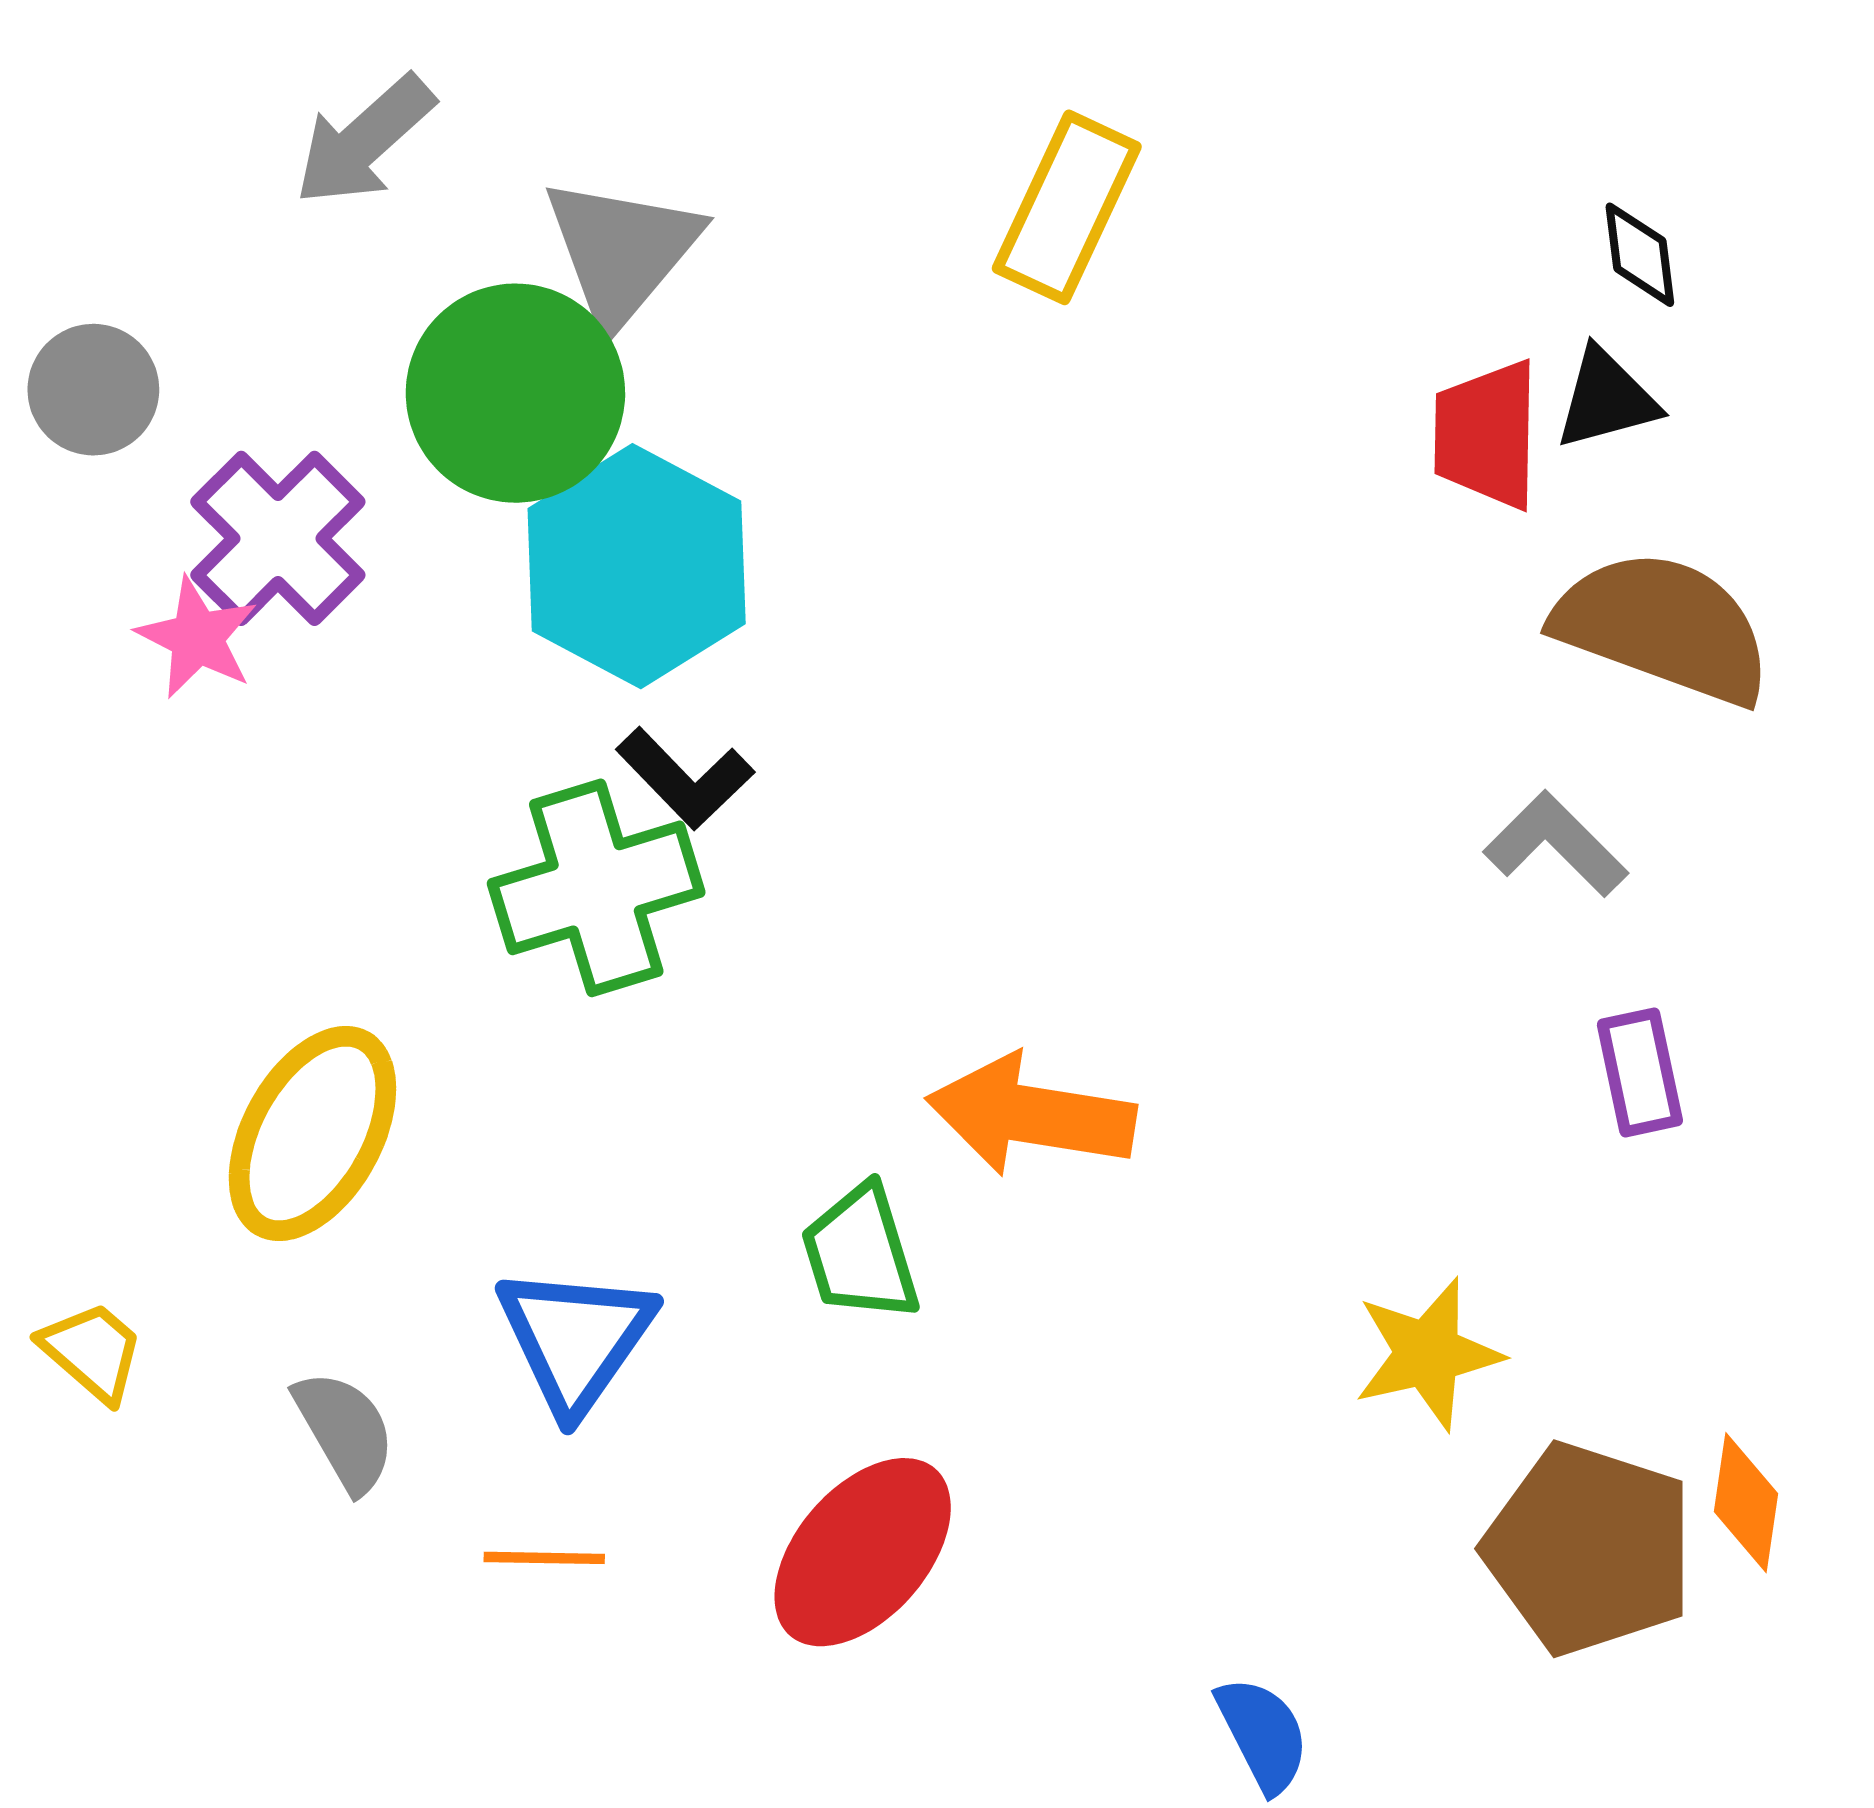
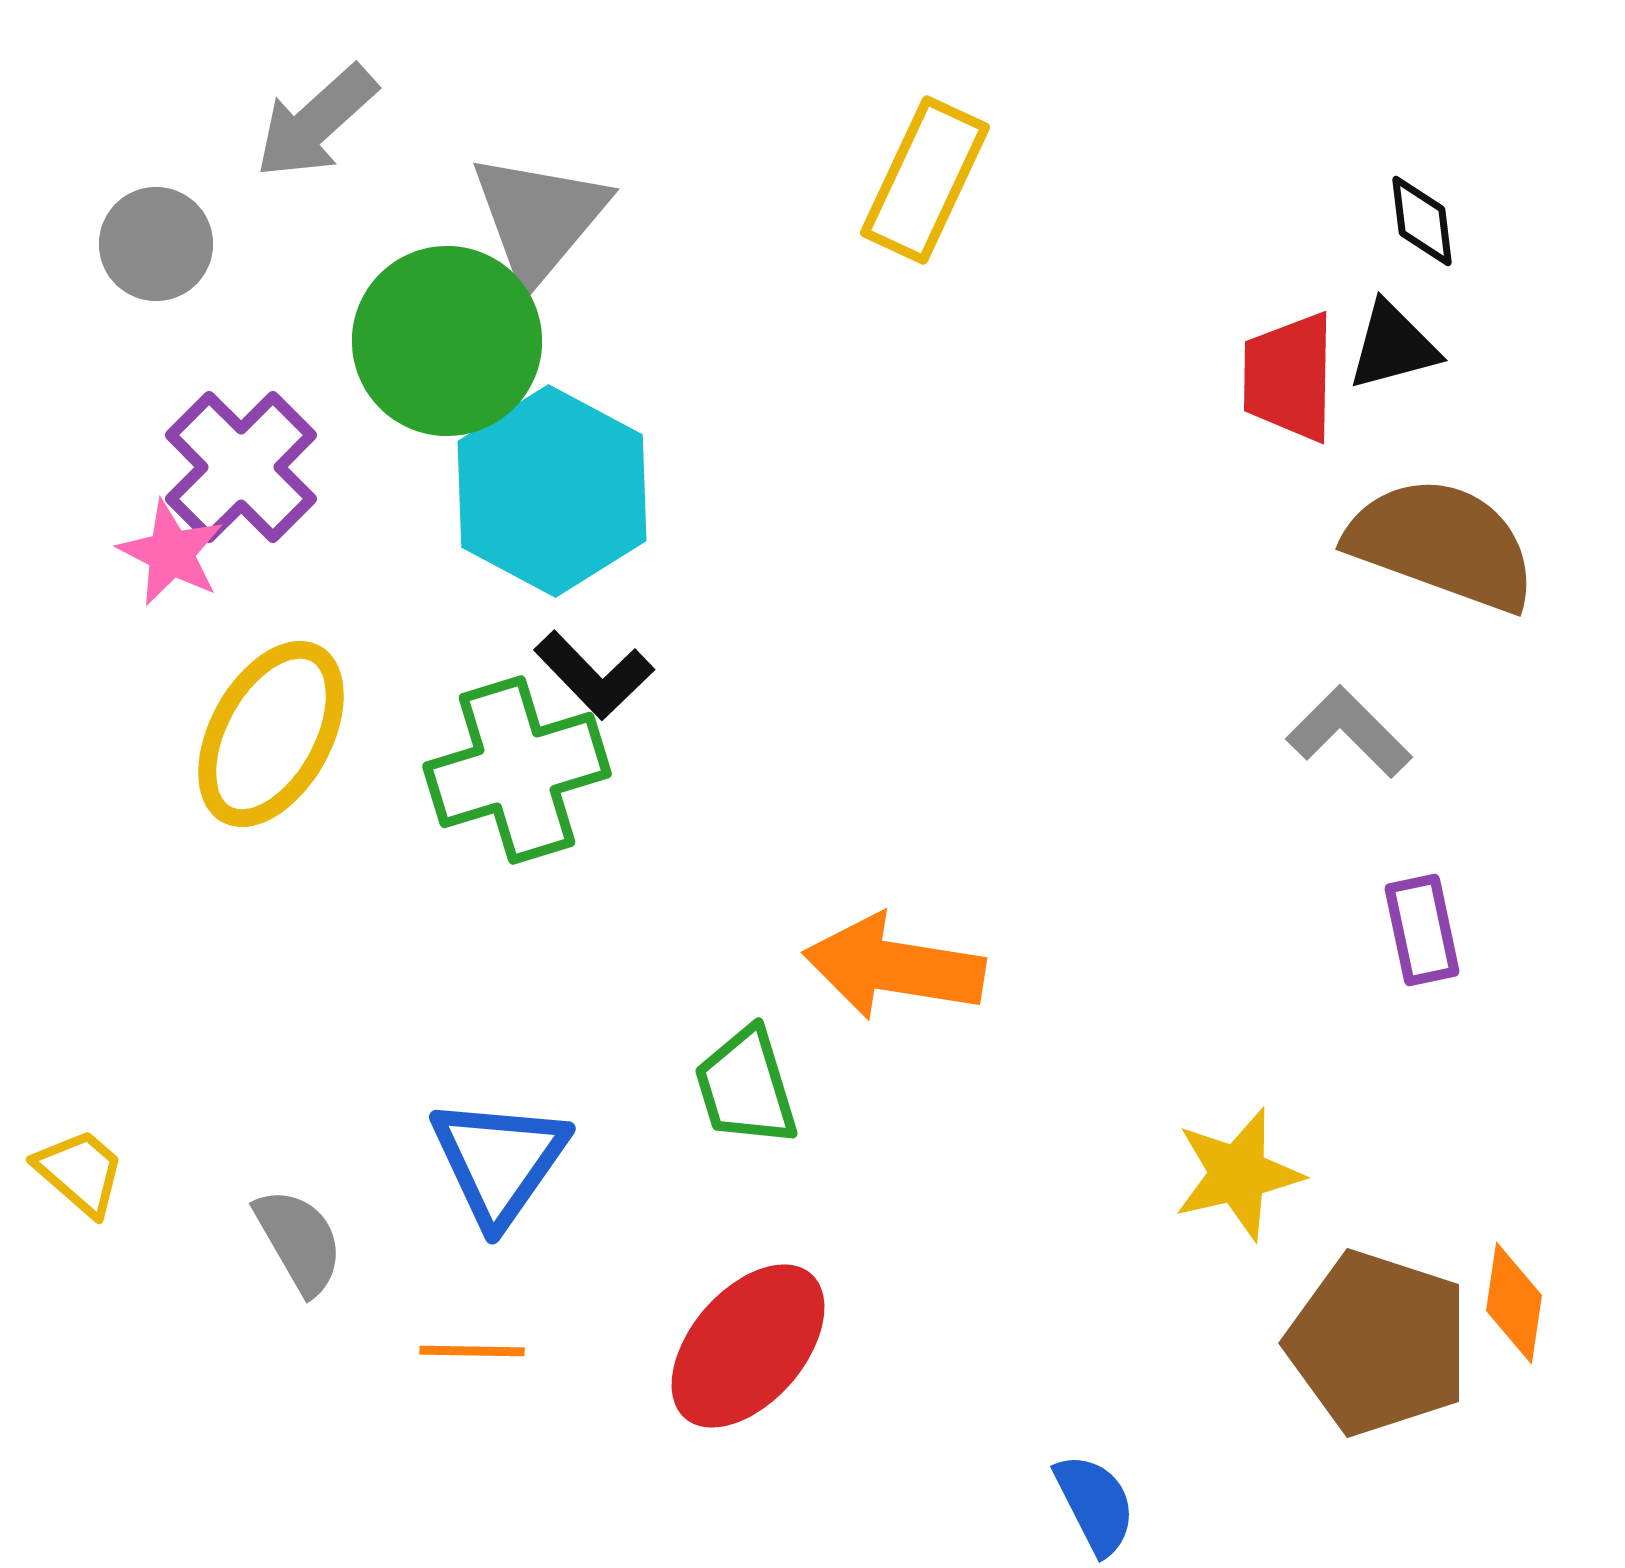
gray circle: (93, 390) -> (156, 244), moved
yellow ellipse: (312, 1134) -> (271, 734), moved

